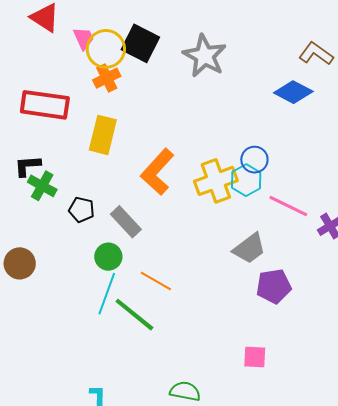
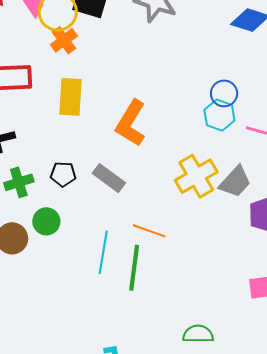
yellow cross: (216, 181) -> (196, 176), moved
green cross: (42, 186) -> (19, 182), moved, turned -36
green circle: (108, 257) -> (46, 221), moved
green line: (134, 315) -> (134, 268), turned 69

